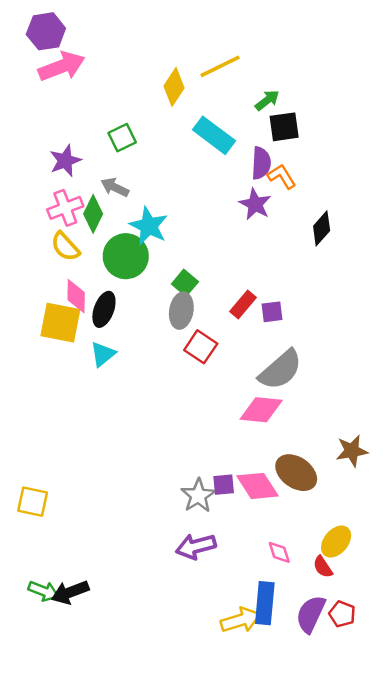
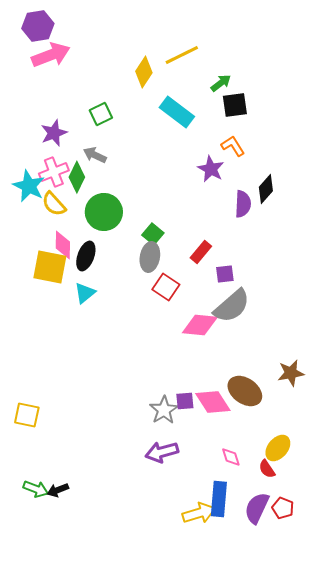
purple semicircle: (261, 163) -> (243, 204), moved
cyan star: (149, 226) -> (29, 186), moved
purple square: (272, 312) -> (225, 274), moved
pink diamond: (261, 410) -> (200, 325), moved
black arrow: (70, 592) -> (58, 490), size x0.7

